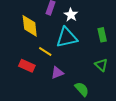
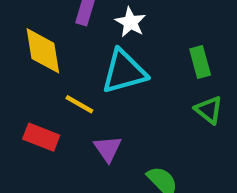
green triangle: (101, 65) -> (209, 110), moved
purple triangle: (57, 73) -> (108, 149), turned -40

